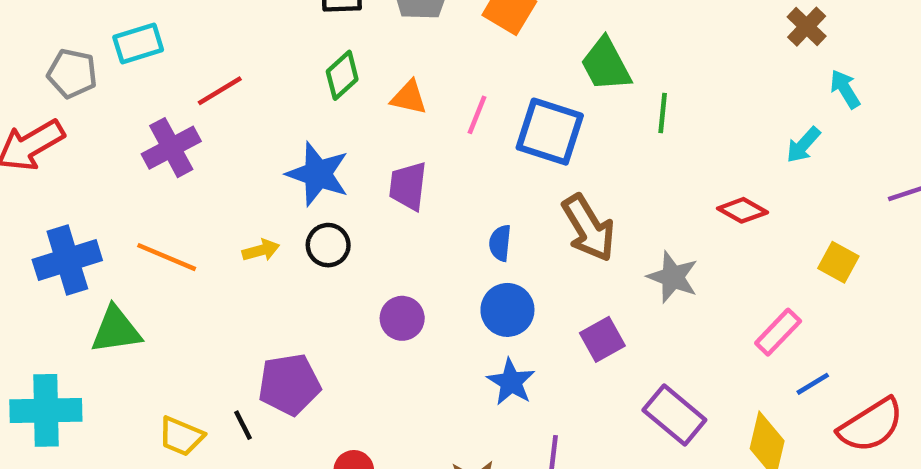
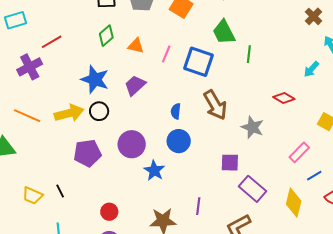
purple trapezoid: (408, 186) -> (135, 85), turned 40
yellow arrow: (261, 250) -> (69, 113), size x1.8
purple circle: (402, 318) -> (132, 144), size x1.4
purple square: (602, 339) -> (230, 163), moved, turned 30
blue star: (511, 382) -> (154, 171), moved
purple pentagon: (289, 384) -> (87, 153), moved

